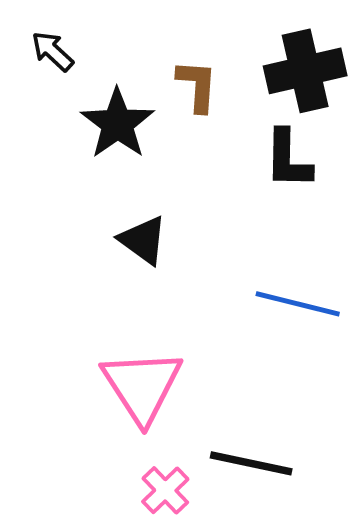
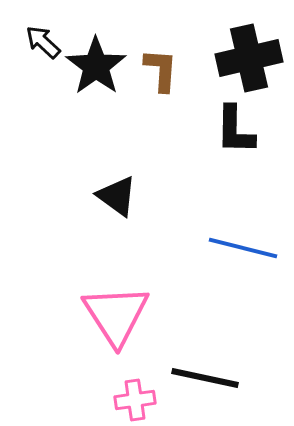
black star: (117, 124) -> (96, 66), moved
pink cross: (165, 490) -> (135, 400), turned 36

